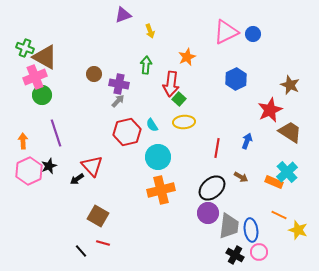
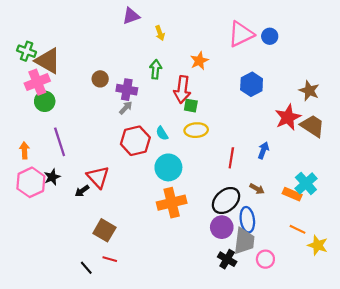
green square: (179, 99) -> (191, 106), turned -32
brown trapezoid: (290, 132) -> (312, 126), moved
blue ellipse: (251, 230) -> (247, 220), moved
pink circle: (259, 252) -> (265, 259), moved
black cross: (235, 255) -> (227, 259), moved

